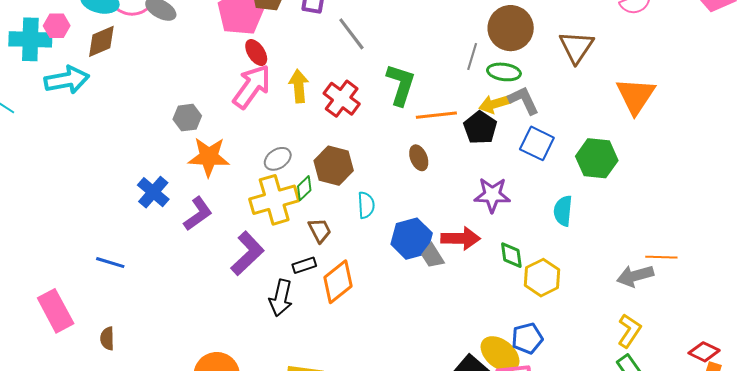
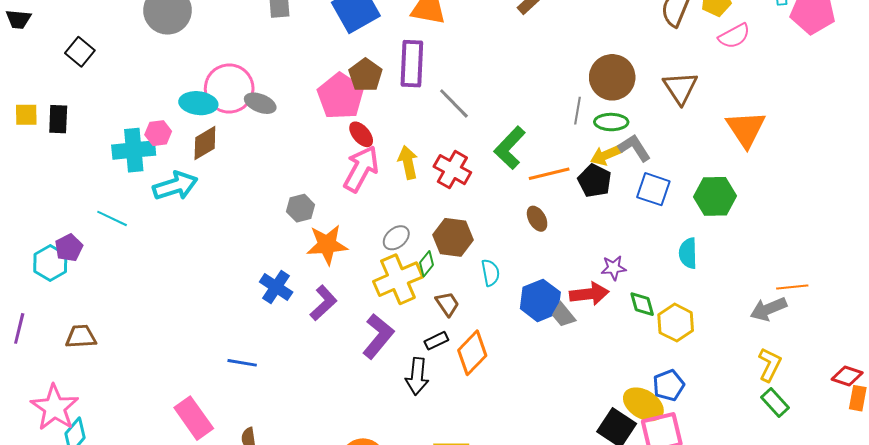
green L-shape: (401, 85) -> (510, 148), turned -147
purple star: (492, 195) -> (614, 268), moved, size x0.7

